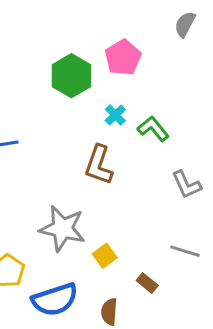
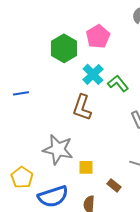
cyan cross: (115, 115) -> (93, 74), size x1.5
yellow square: (105, 256) -> (86, 167), turned 35

